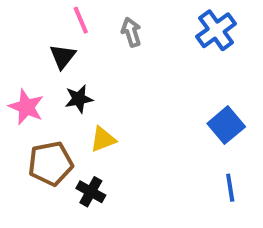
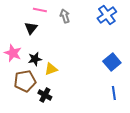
pink line: (81, 20) -> (40, 10), turned -56
black star: (79, 99) -> (35, 59), moved

